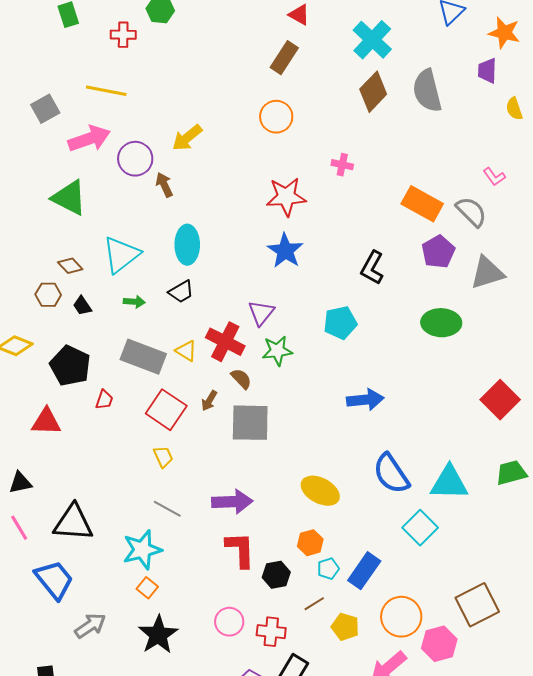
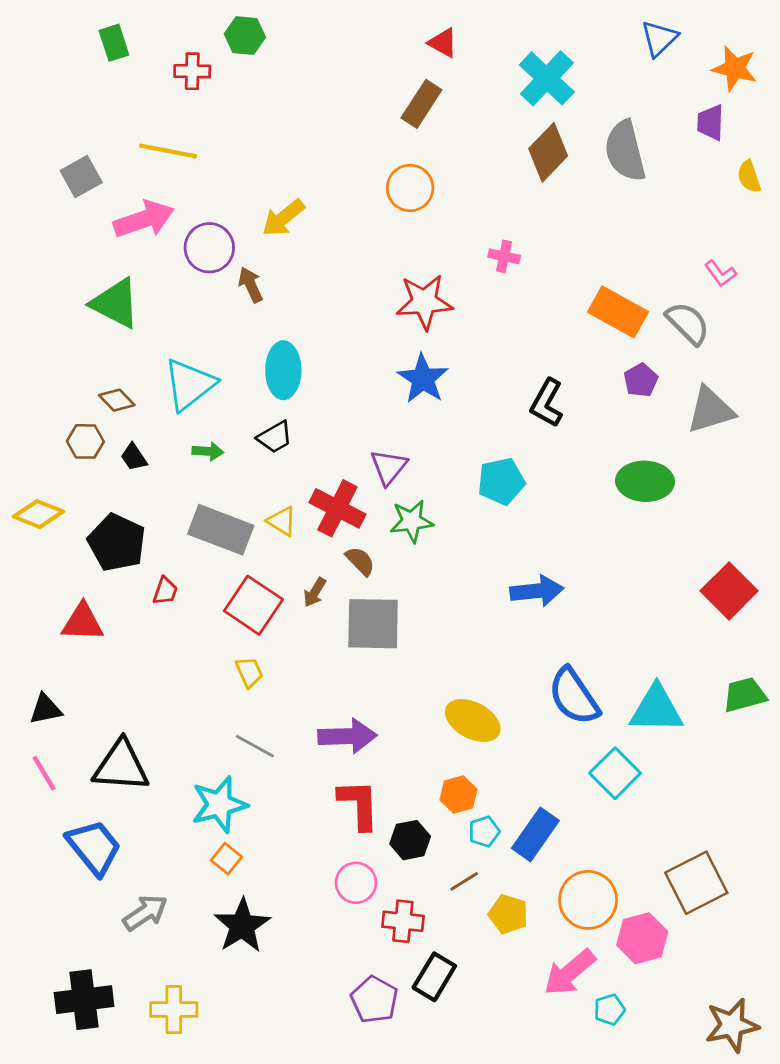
purple pentagon: (438, 252) -> (641, 380), size x0.7
pink circle: (229, 622) -> (356, 883), moved

